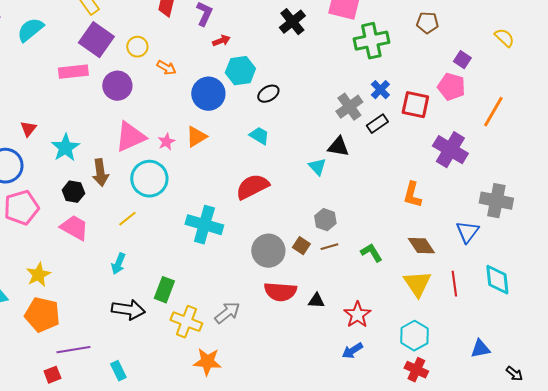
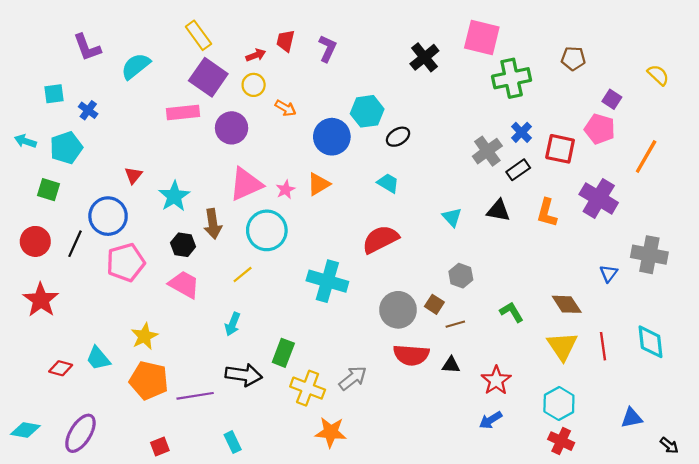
red arrow: (221, 41) -> (256, 55), moved
black triangle: (338, 147) -> (498, 211), moved
orange L-shape: (412, 195) -> (547, 213), moved
blue triangle: (467, 232) -> (609, 273), moved, size x0.7
brown line: (329, 247) -> (455, 324), moved
purple line: (73, 350) -> (195, 396), moved

